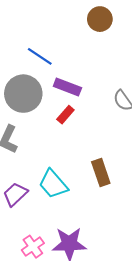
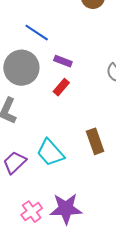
purple rectangle: (67, 87) -> (63, 61), size x0.7

